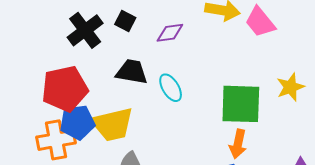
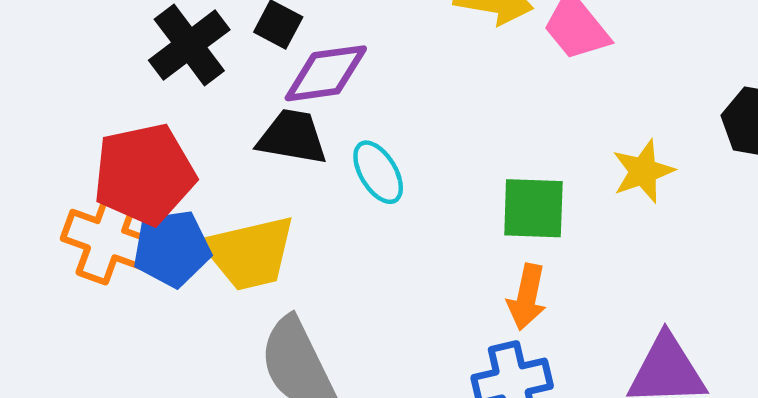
purple diamond: (170, 33) -> (326, 73), moved, size x1.4
green square: (241, 104) -> (533, 208), size x0.7
orange cross: (56, 140) -> (106, 239), moved, turned 30

